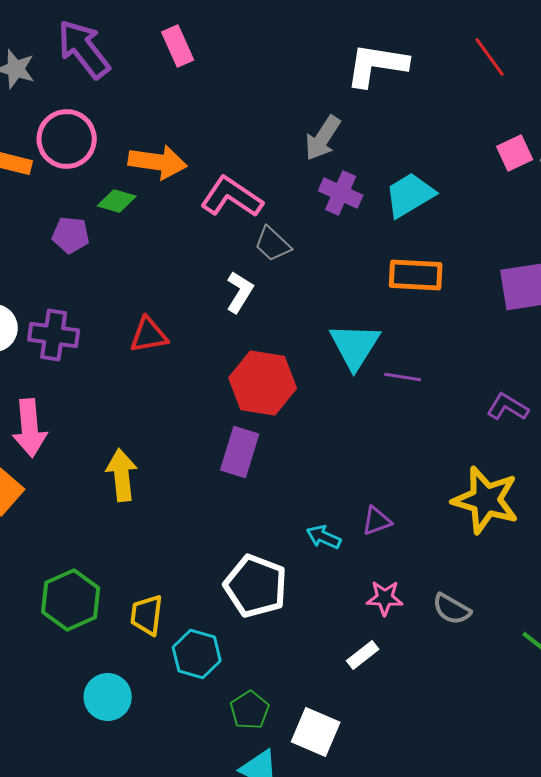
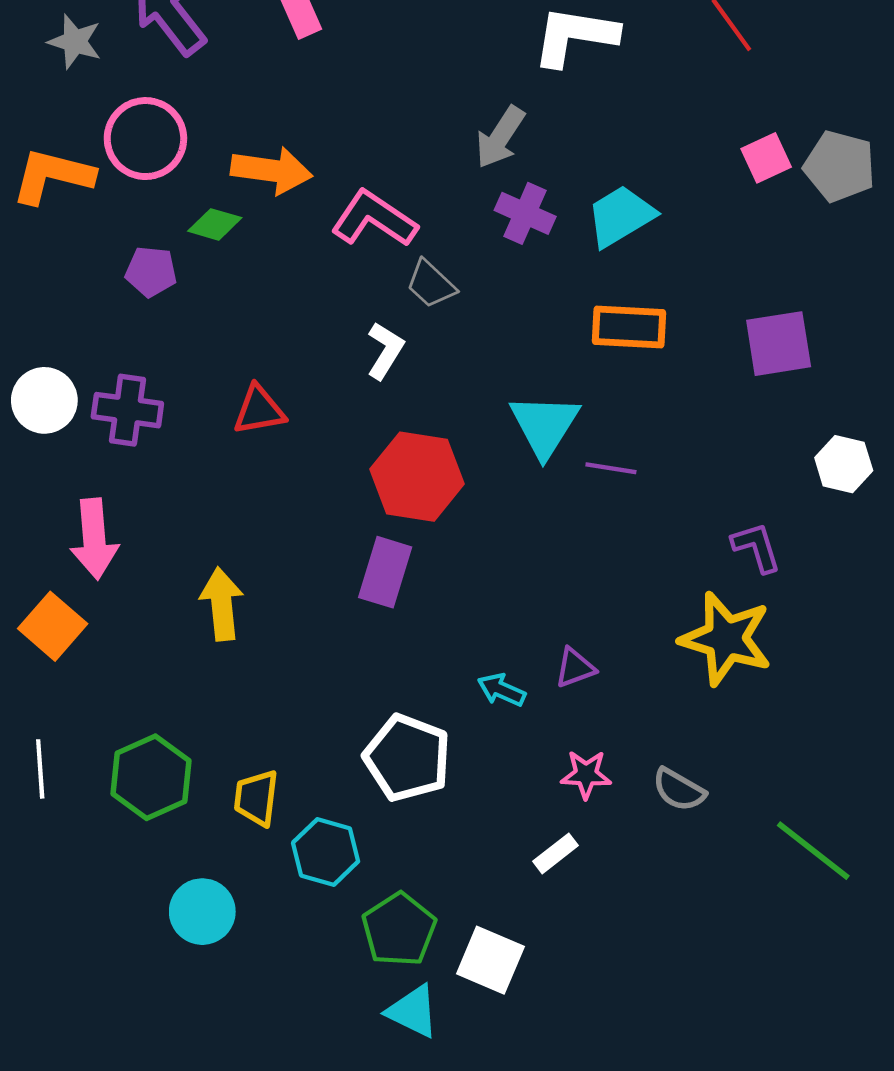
purple L-shape: (508, 407) -> (756, 547), moved, turned 42
green pentagon: (250, 710) -> (399, 930), size x1.4

